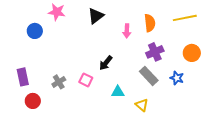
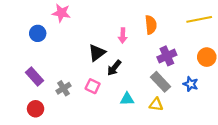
black triangle: (96, 16) -> (97, 53), moved
orange semicircle: (150, 23) -> (151, 25), moved
pink arrow: (127, 31) -> (123, 36), moved
purple rectangle: (23, 77) -> (34, 76), moved, turned -30
yellow triangle: (142, 105) -> (156, 104), moved, turned -32

